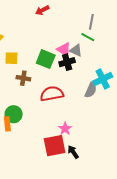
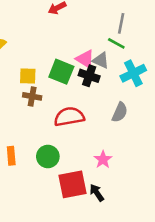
yellow square: (11, 58) -> (28, 76), moved
black cross: (67, 62) -> (89, 76), turned 35
cyan cross: (103, 79) -> (133, 73), moved
green circle: (14, 114) -> (48, 156), moved
pink star: (65, 129) -> (103, 159), moved

